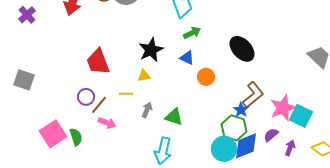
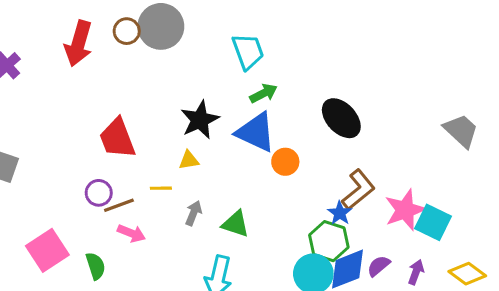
blue triangle: (187, 58) -> (256, 132), size x1.8
brown line: (99, 105) -> (119, 205), turned 30
purple semicircle: (271, 135) -> (379, 266), moved
green semicircle: (76, 137) -> (96, 266), moved

